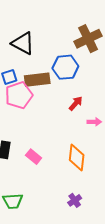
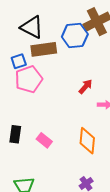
blue hexagon: (65, 67) -> (75, 36), moved
brown rectangle: (37, 80) -> (44, 49), moved

